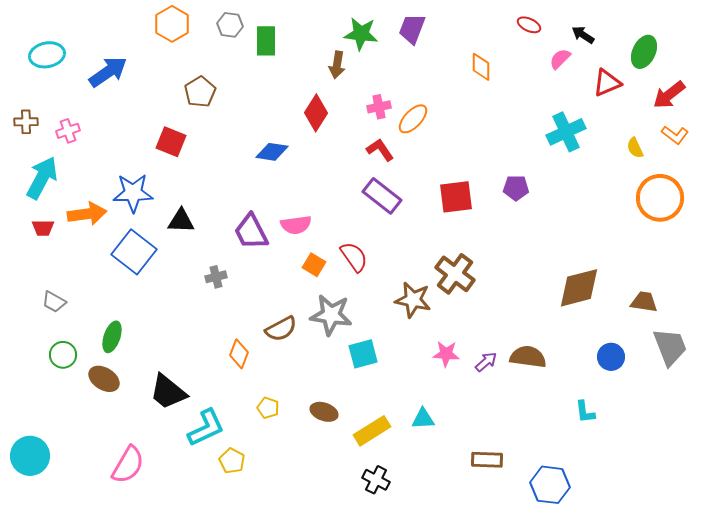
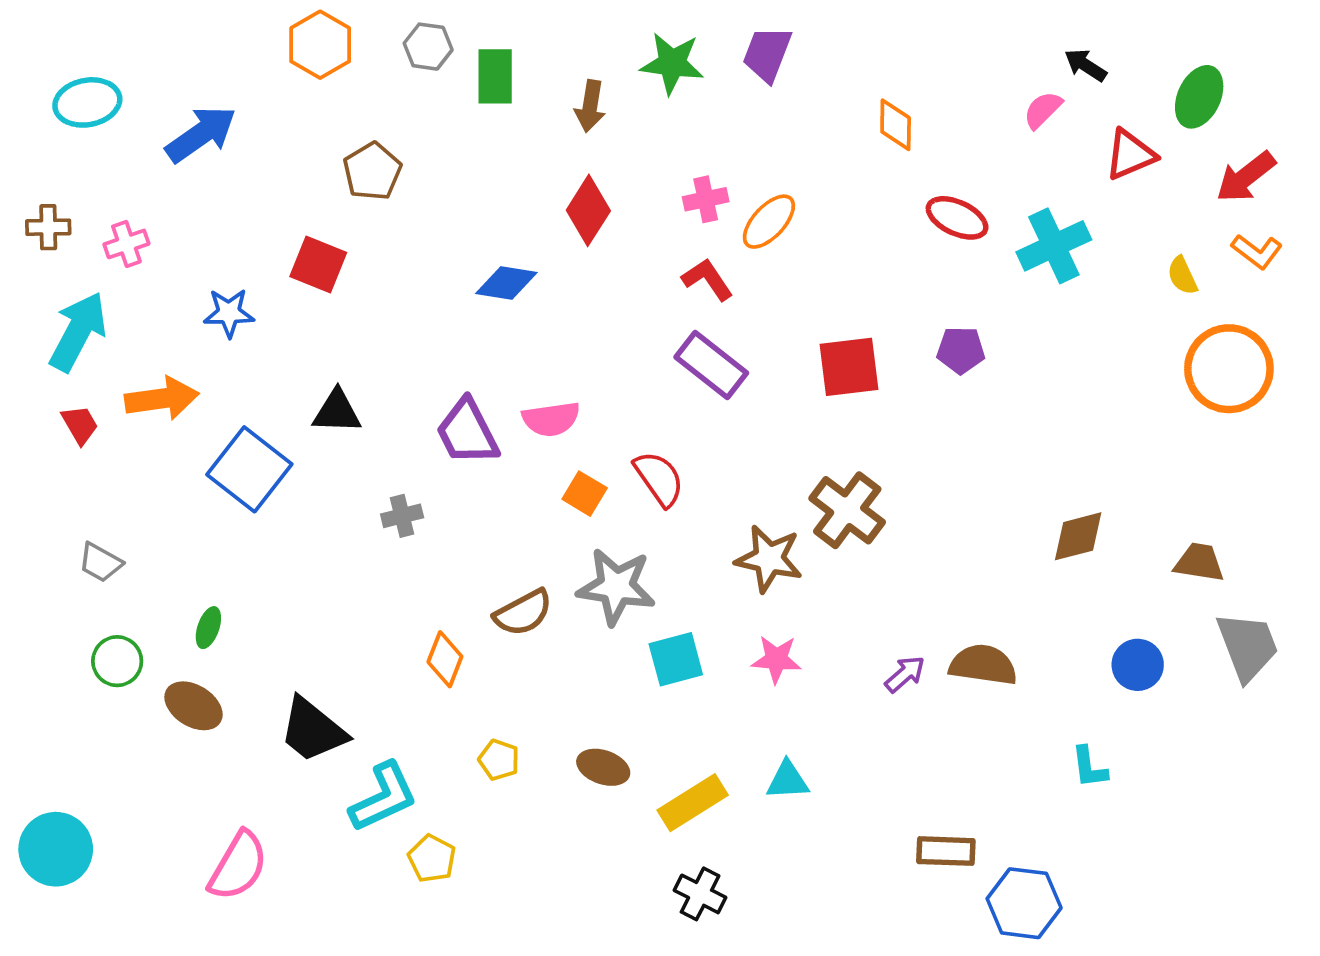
red ellipse: (529, 25) -> (957, 218), moved, size x1.4
brown arrow: (337, 65) -> (590, 106), moved
blue star: (133, 193) -> (229, 313), moved, size x0.7
red trapezoid: (43, 228) -> (80, 425), turned -120
brown diamond: (579, 288) -> (1078, 536), size x0.7
green ellipse: (112, 337) -> (208, 628), size x0.7
pink star: (446, 354) -> (776, 659), moved
brown rectangle: (487, 460) -> (946, 851), moved

